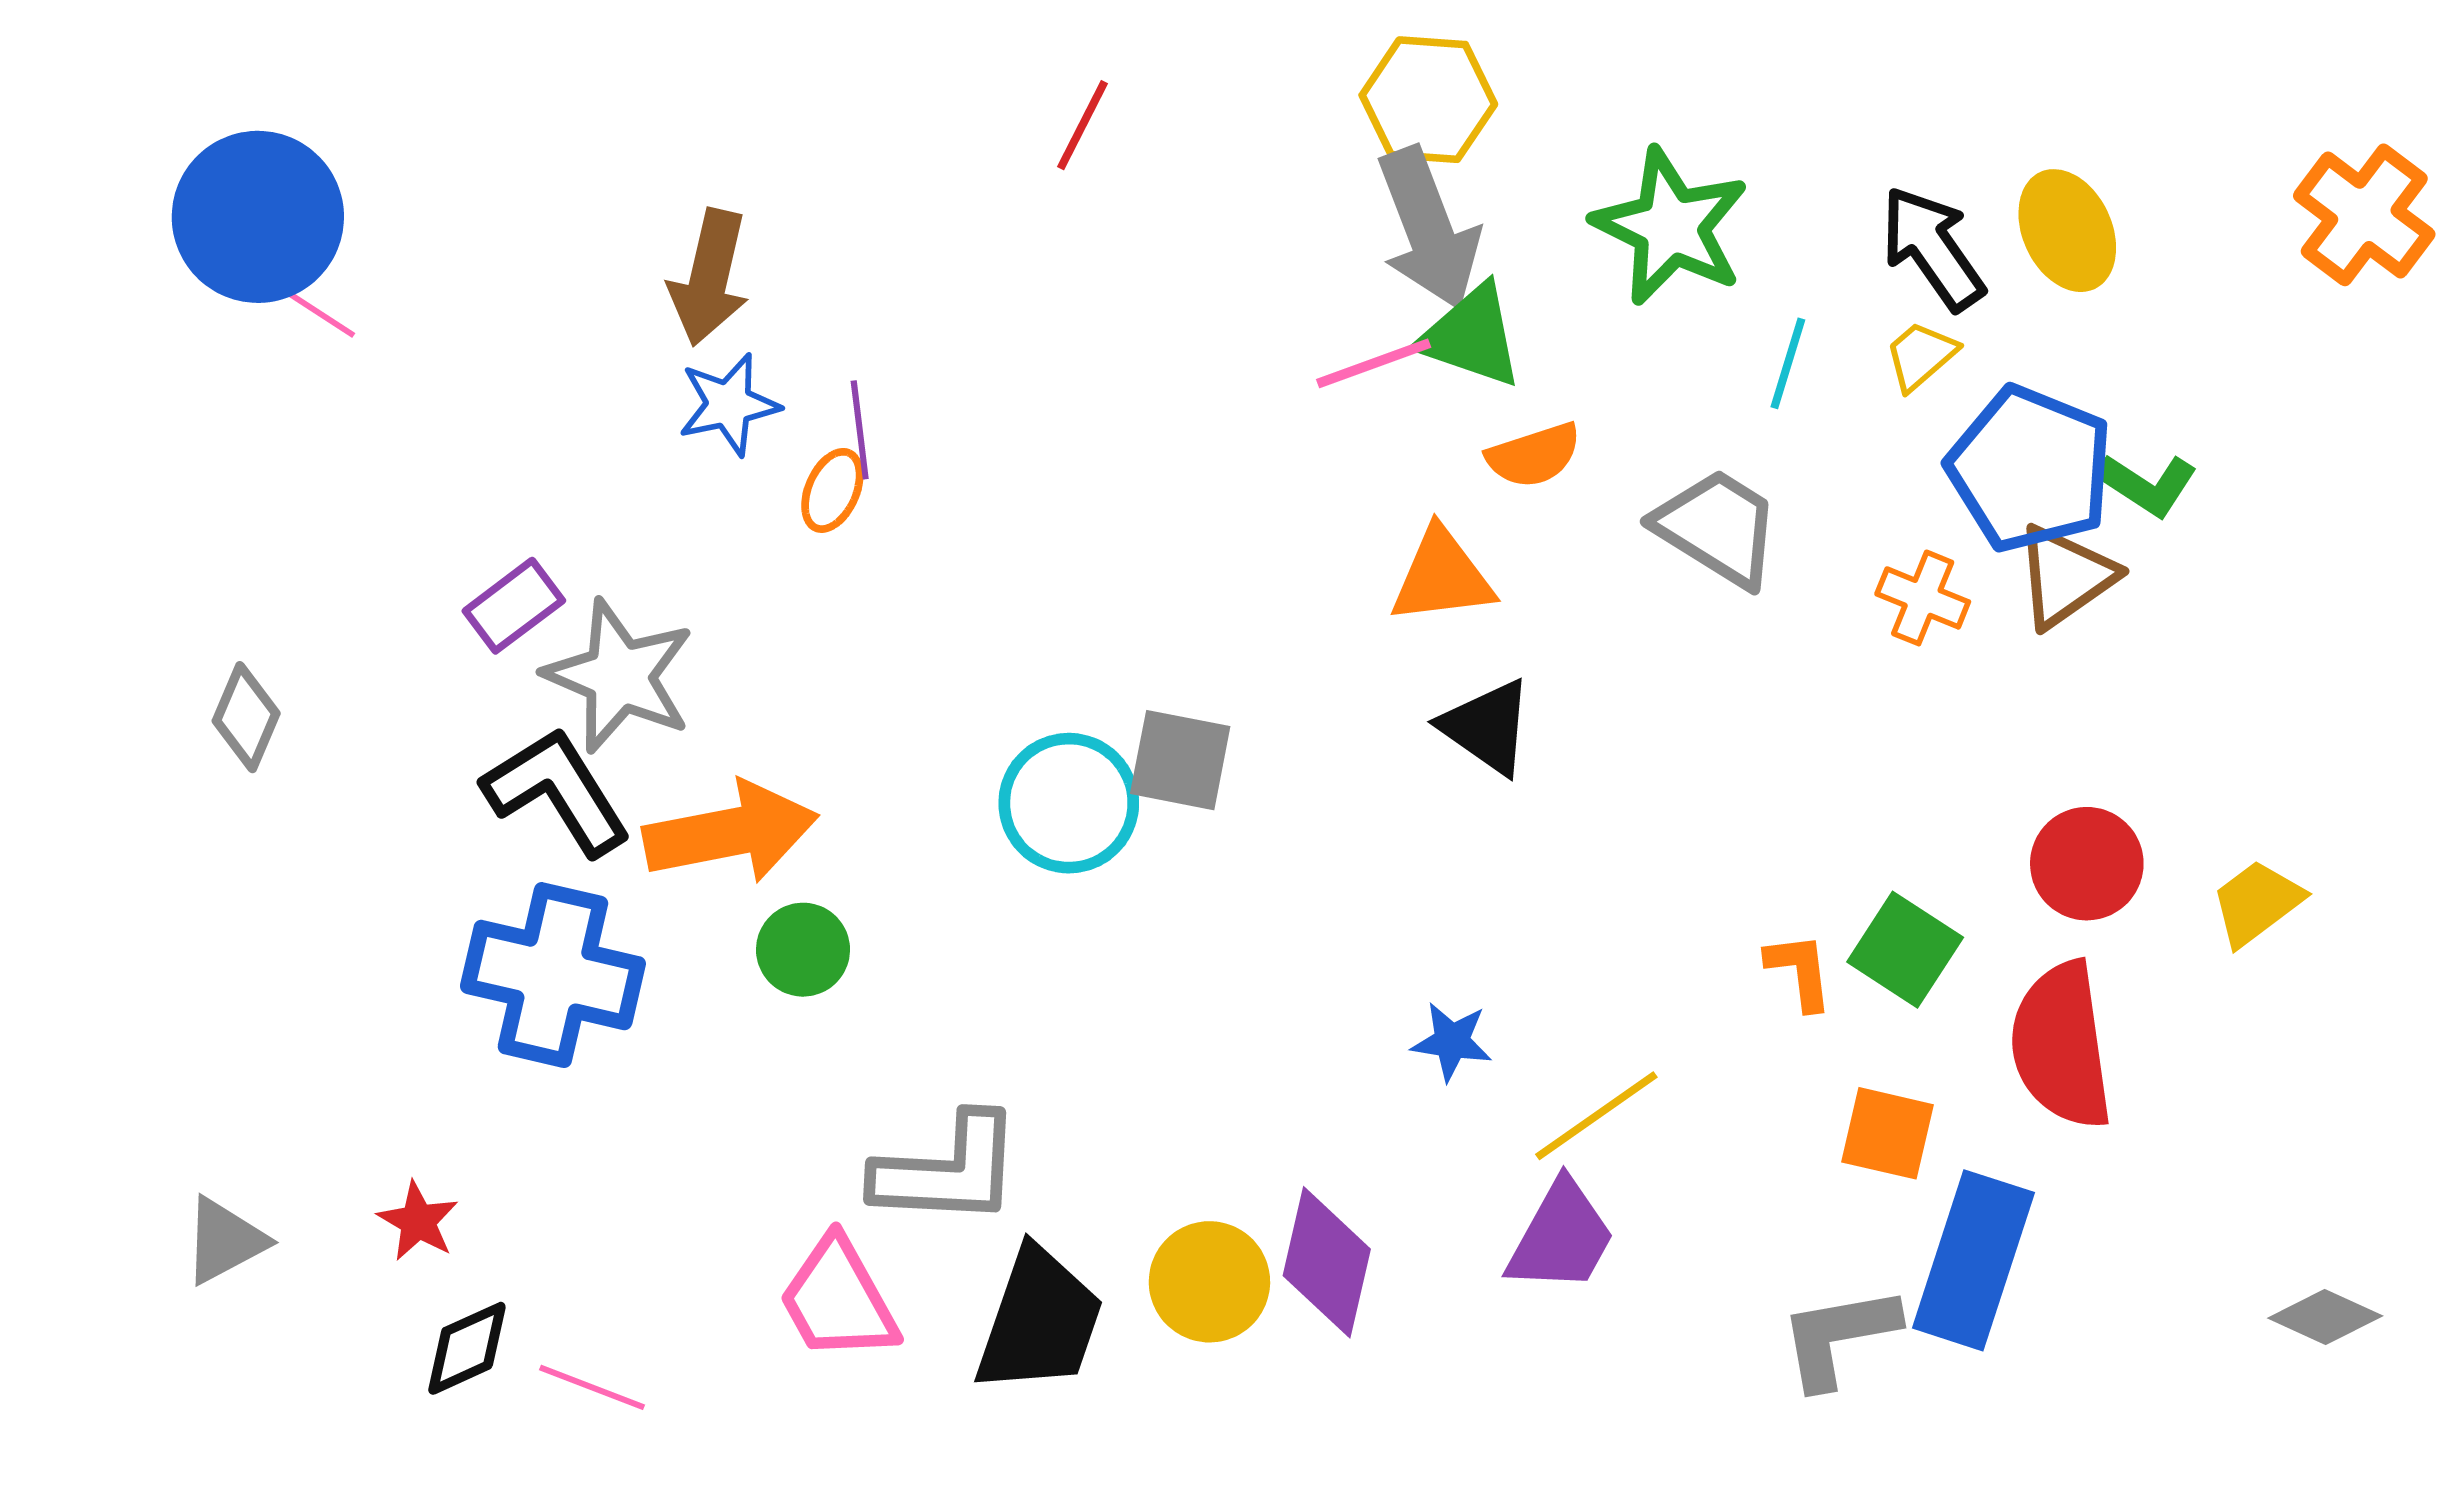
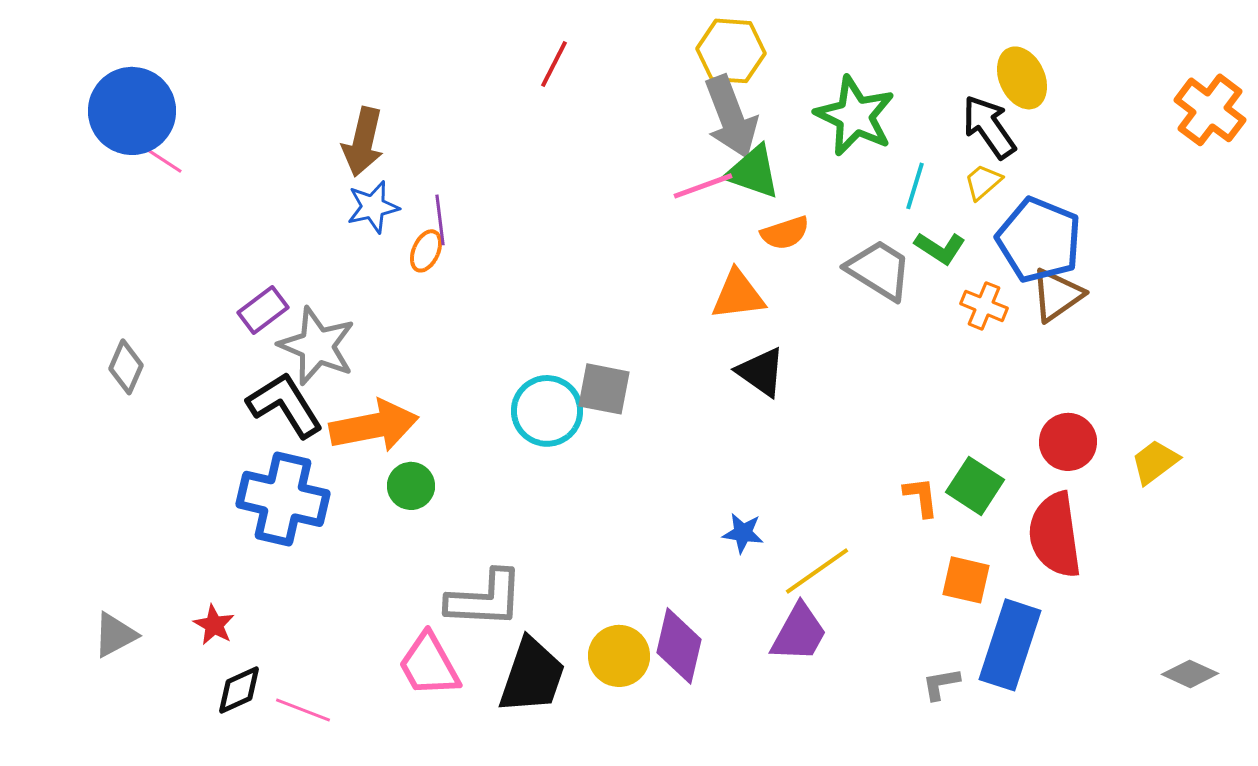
yellow ellipse: (2067, 231) -> (1022, 78), moved
green L-shape: (2147, 485) -> (940, 248), moved
gray L-shape: (1839, 1337) -> (941, 684), size x0.6

